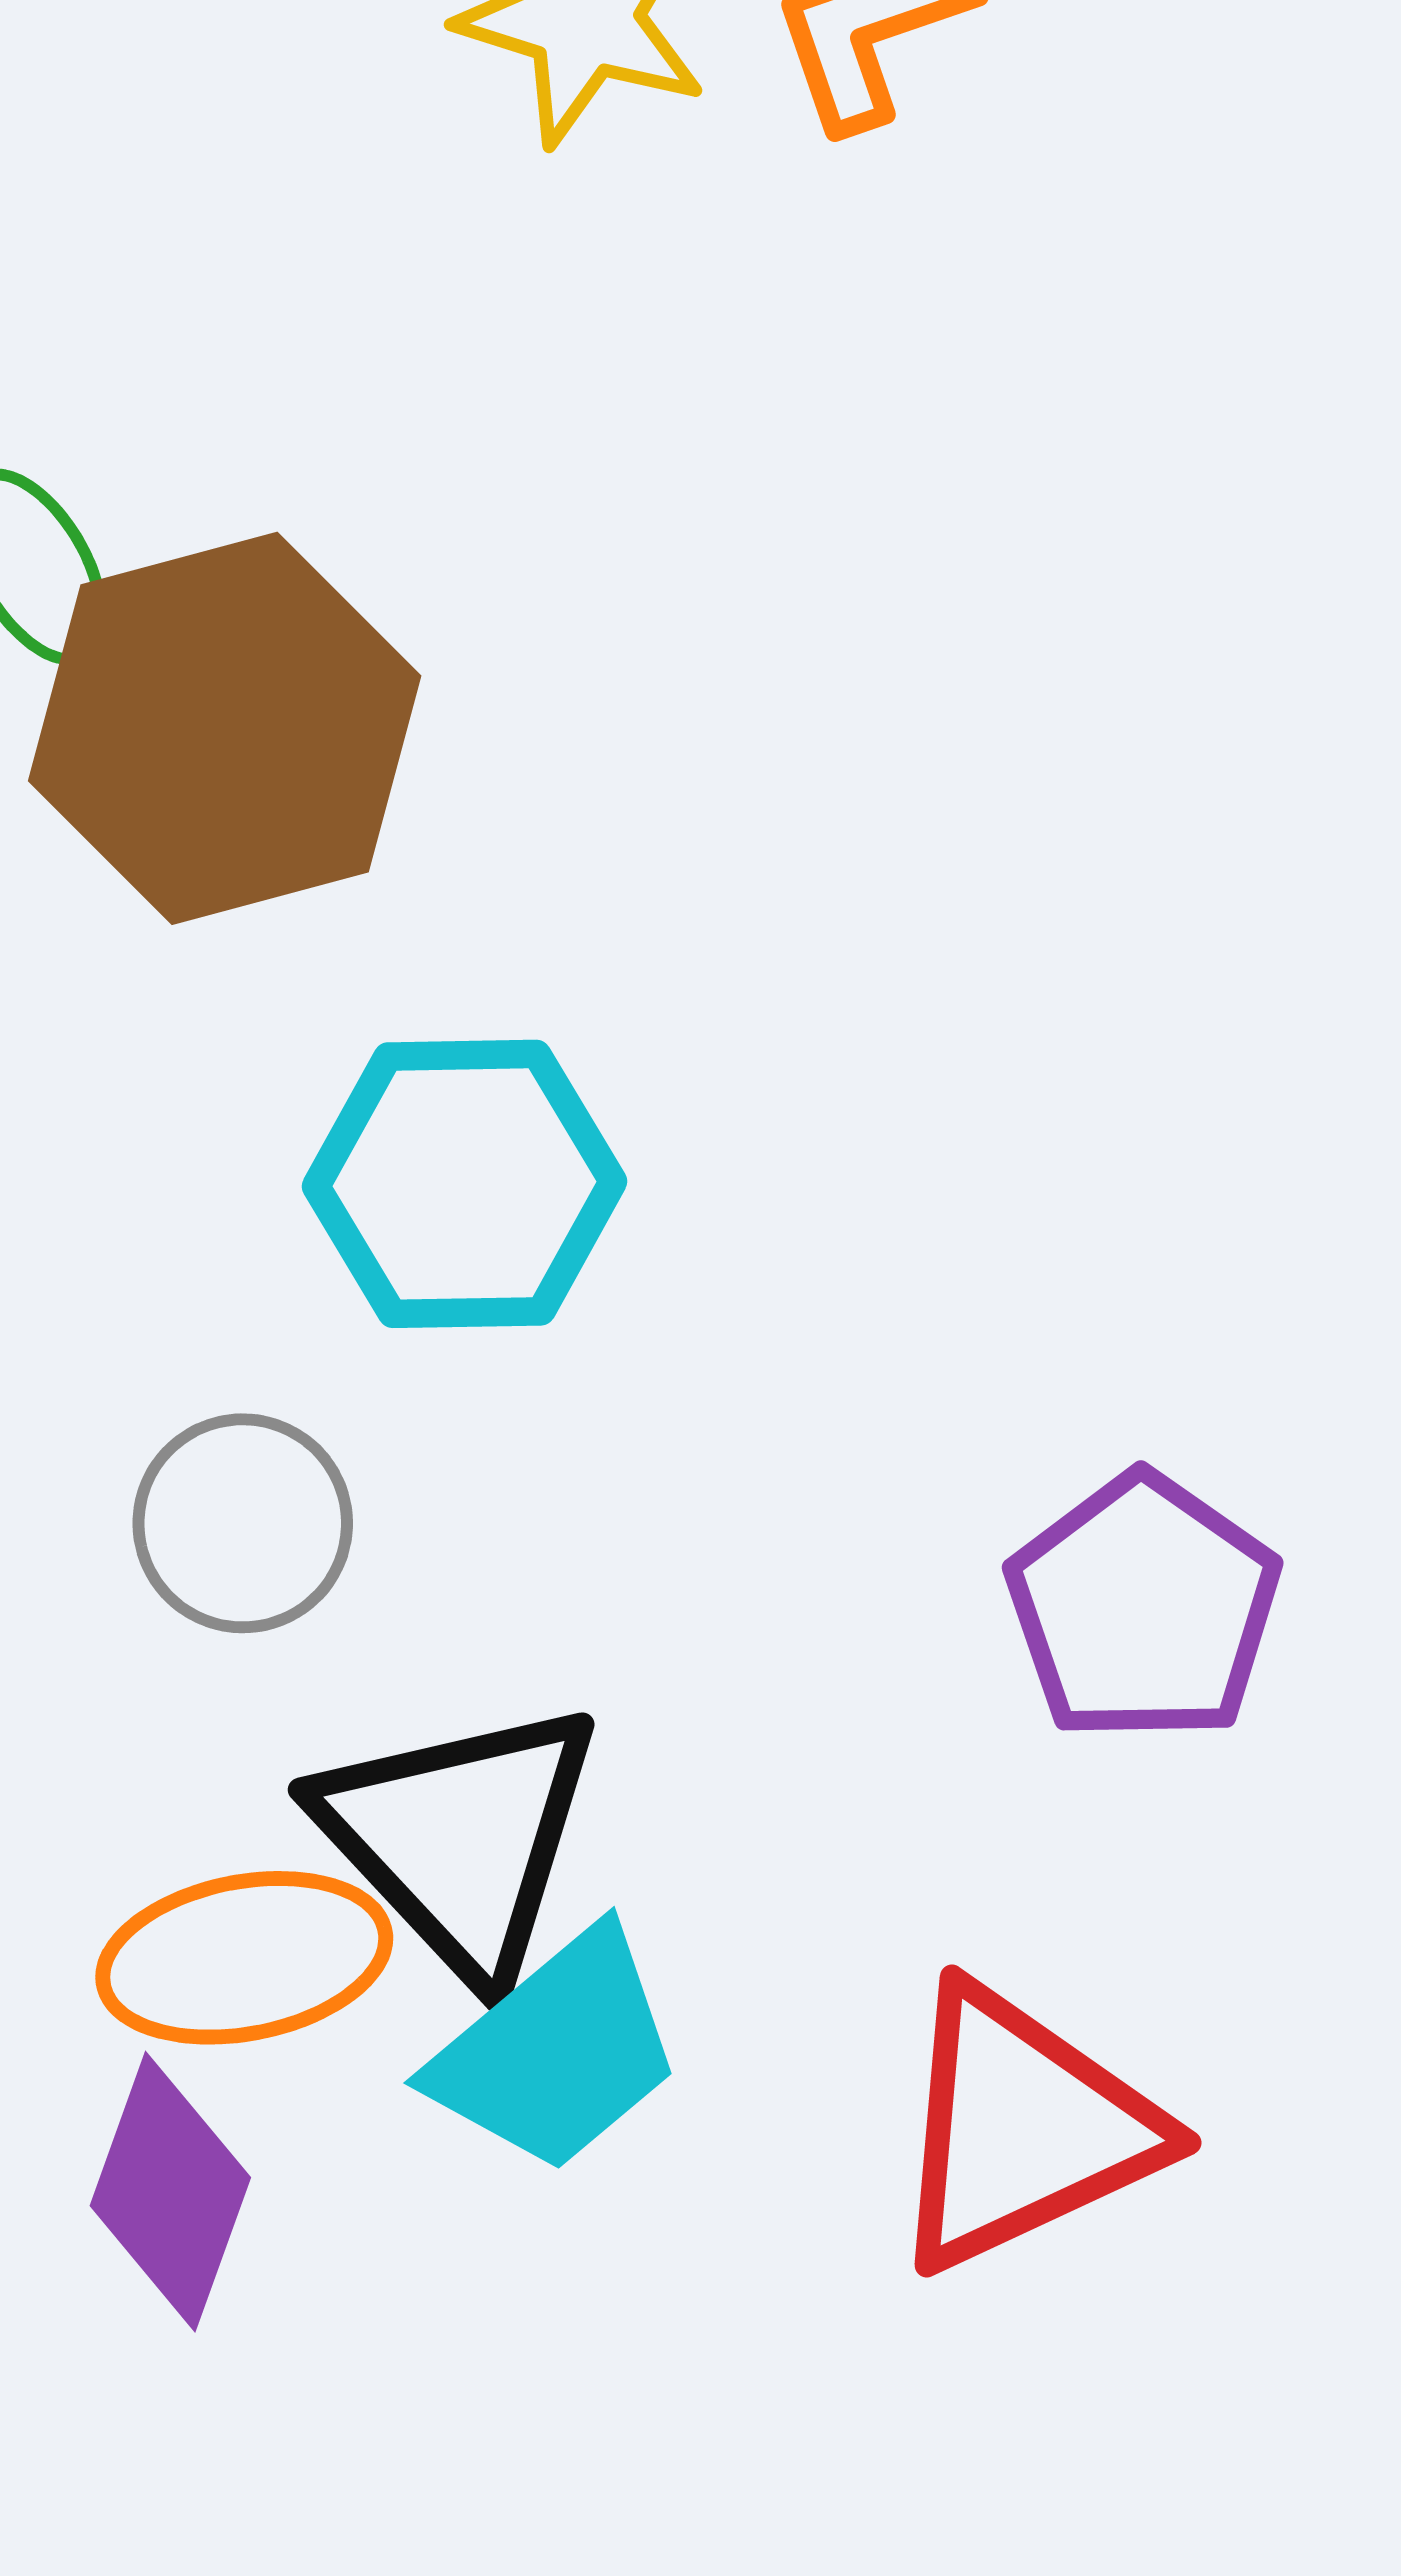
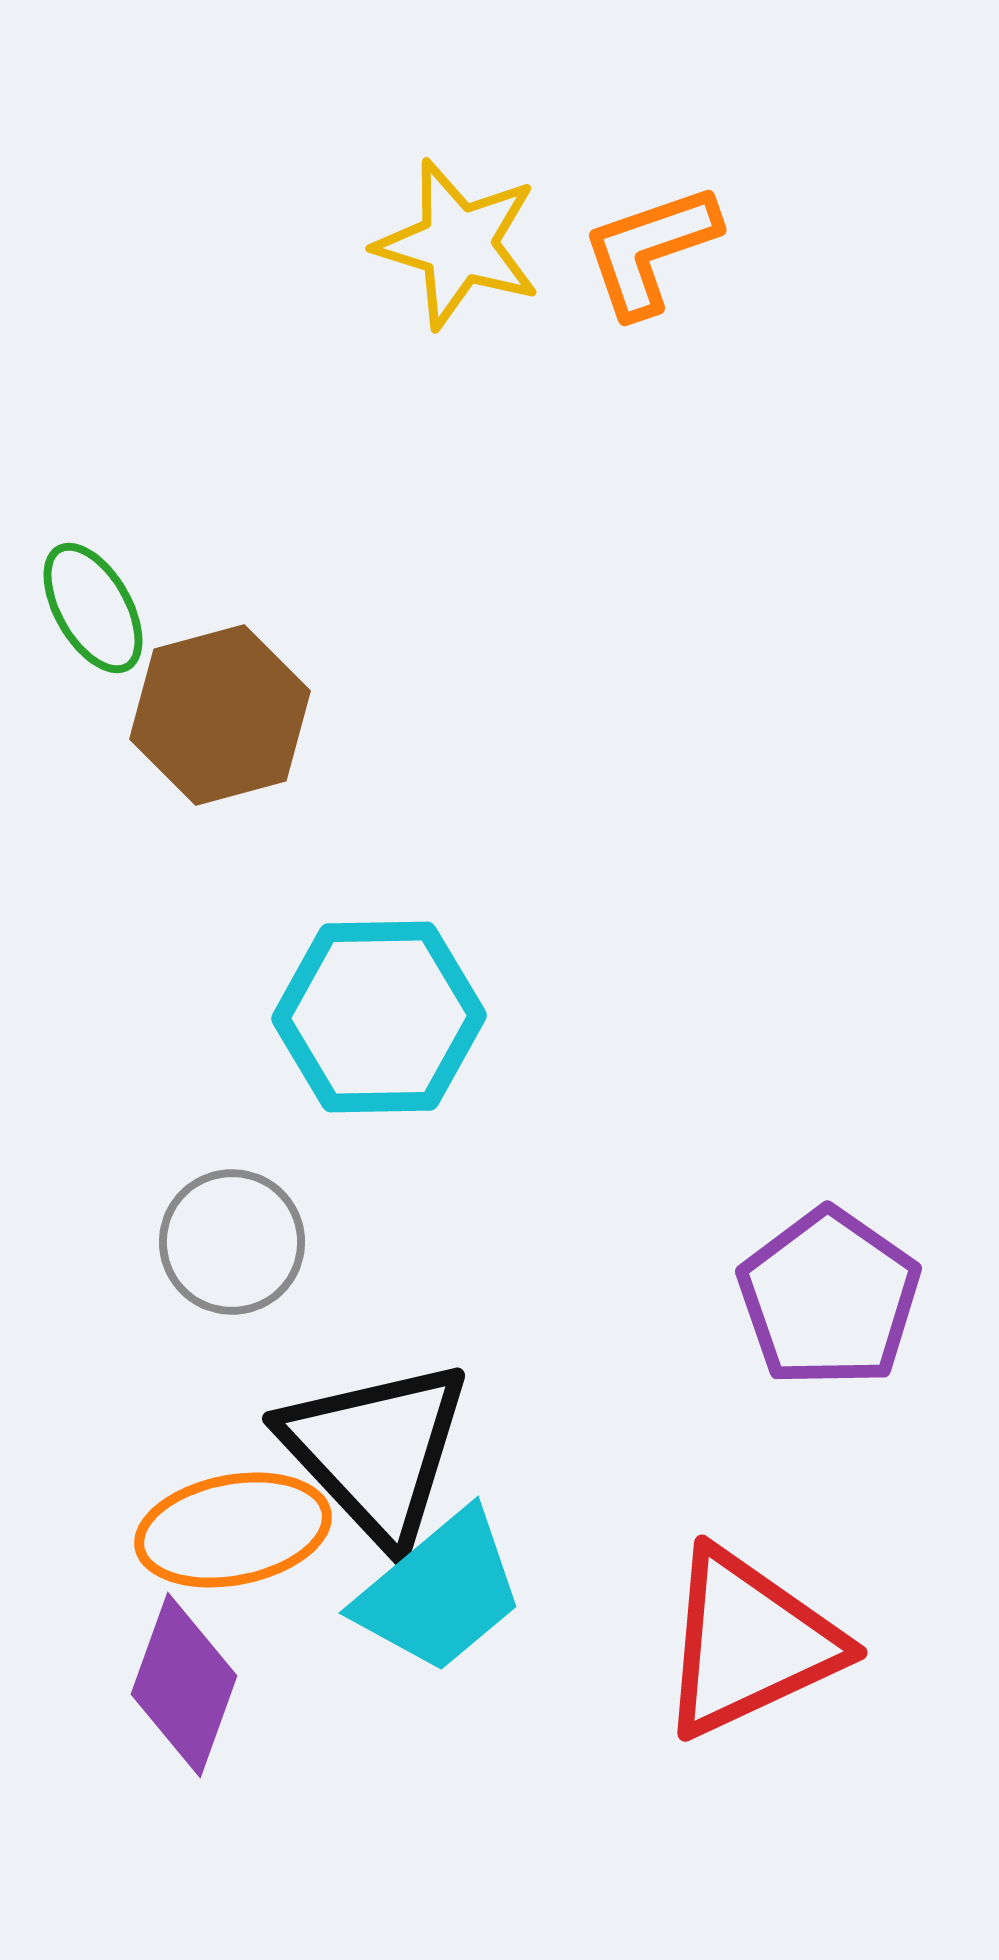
brown hexagon: (225, 728) -> (220, 715), size x0.7

